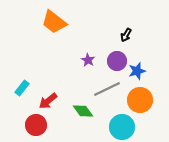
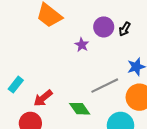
purple star: (88, 60) -> (82, 45), moved
purple circle: (117, 61) -> (104, 27), moved

